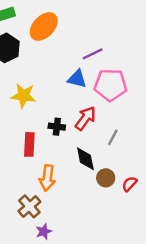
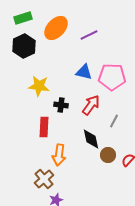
purple line: (93, 54) -> (89, 35), moved
black cross: (57, 127) -> (61, 105), moved

